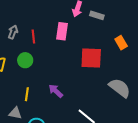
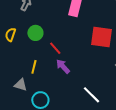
red line: (33, 37) -> (55, 48), moved, turned -40

